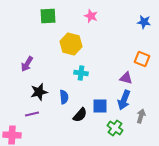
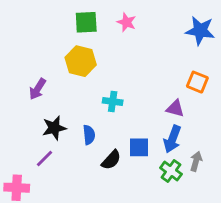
green square: (48, 16) -> (86, 22), moved
blue star: (144, 22) -> (200, 31), size x1.5
yellow hexagon: (71, 44) -> (81, 61), moved
purple line: (32, 114) -> (44, 158), turned -32
green cross: (115, 128) -> (171, 171), moved

